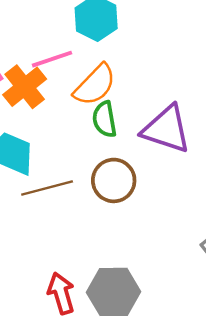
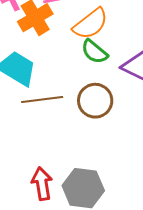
green semicircle: (104, 119) -> (94, 52), turned -48

